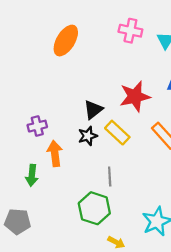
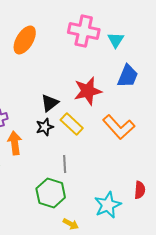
pink cross: (130, 31) -> (84, 31), size x1.4

